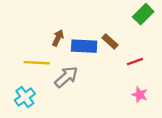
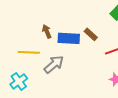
brown arrow: (58, 38) -> (47, 31), turned -48

